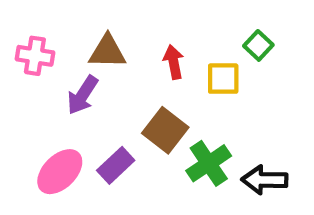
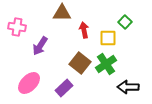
brown triangle: (107, 52) -> (62, 13), moved
green cross: (209, 163) -> (106, 64), moved
purple rectangle: (116, 165) -> (64, 88), moved

